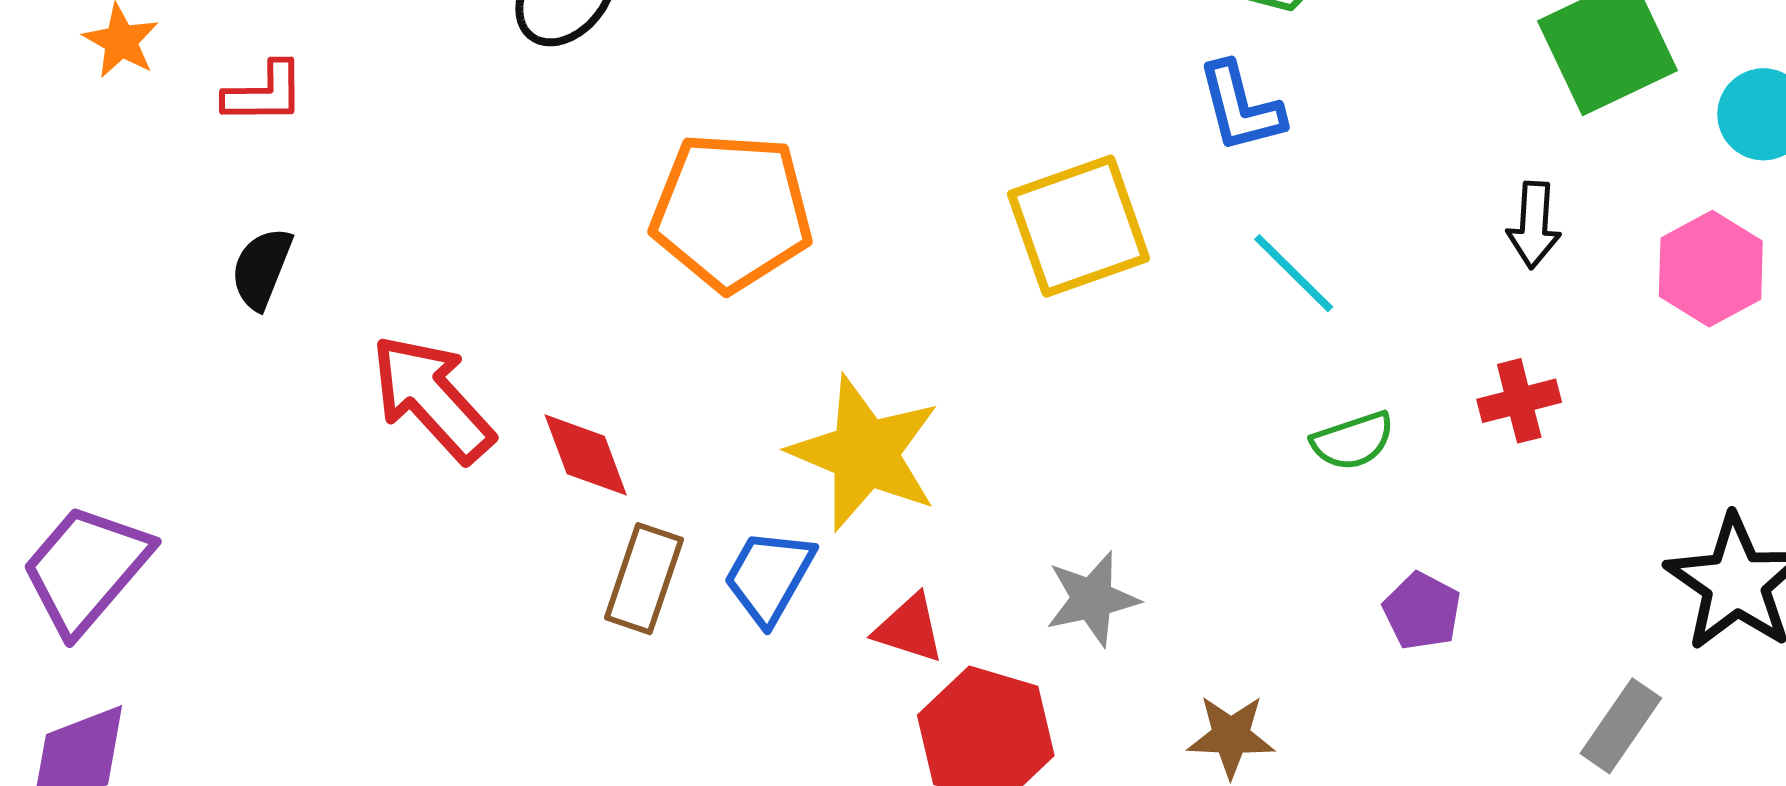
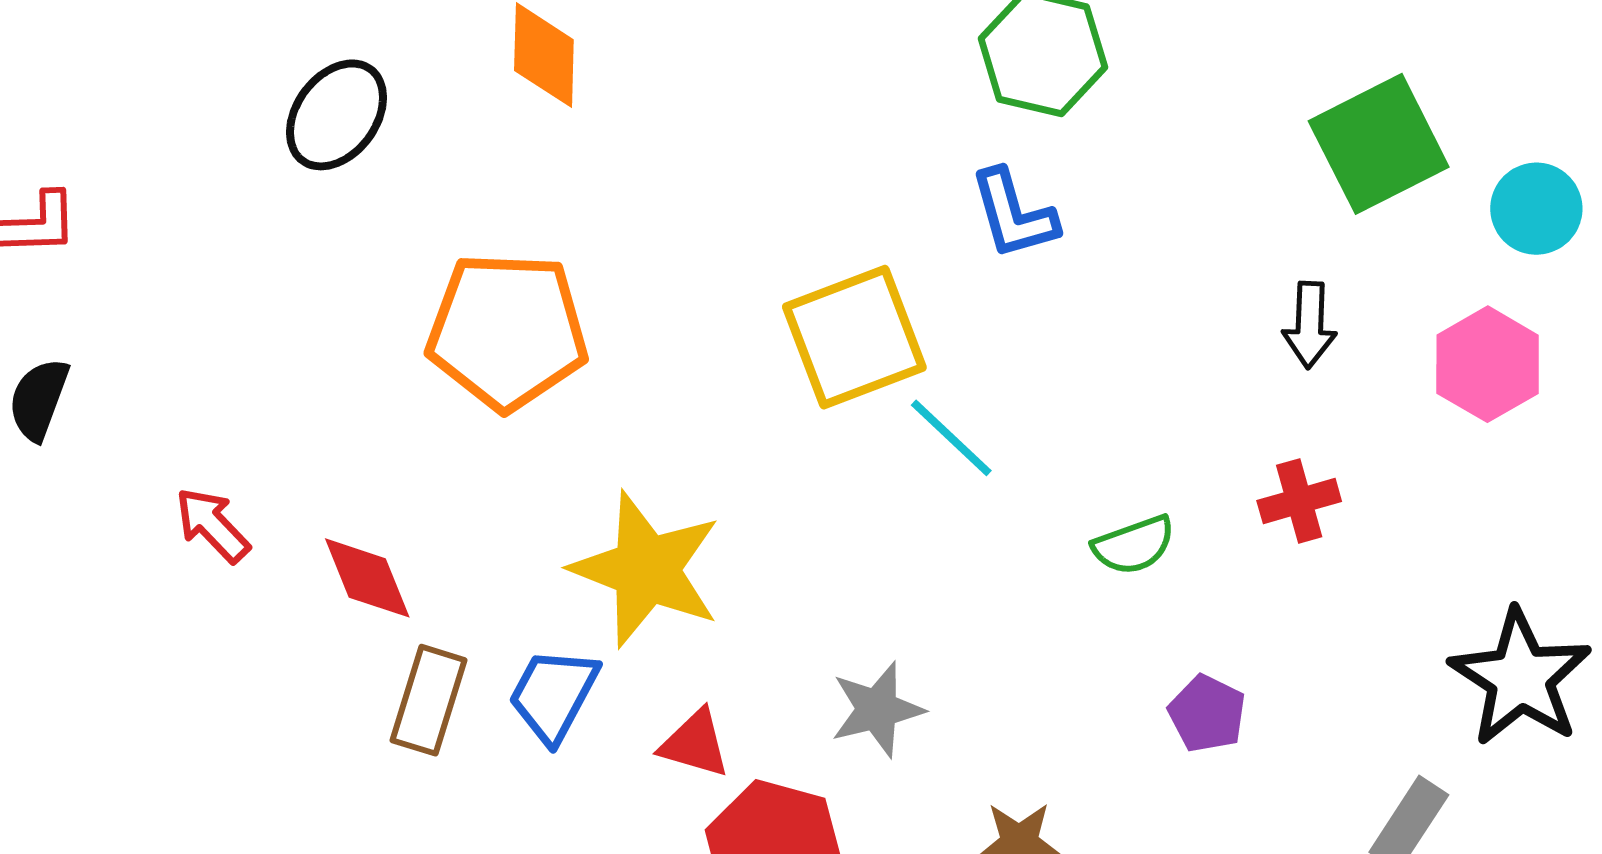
cyan line: (1294, 273) -> (951, 438), moved
red arrow: (432, 398) -> (212, 525), size x0.6

